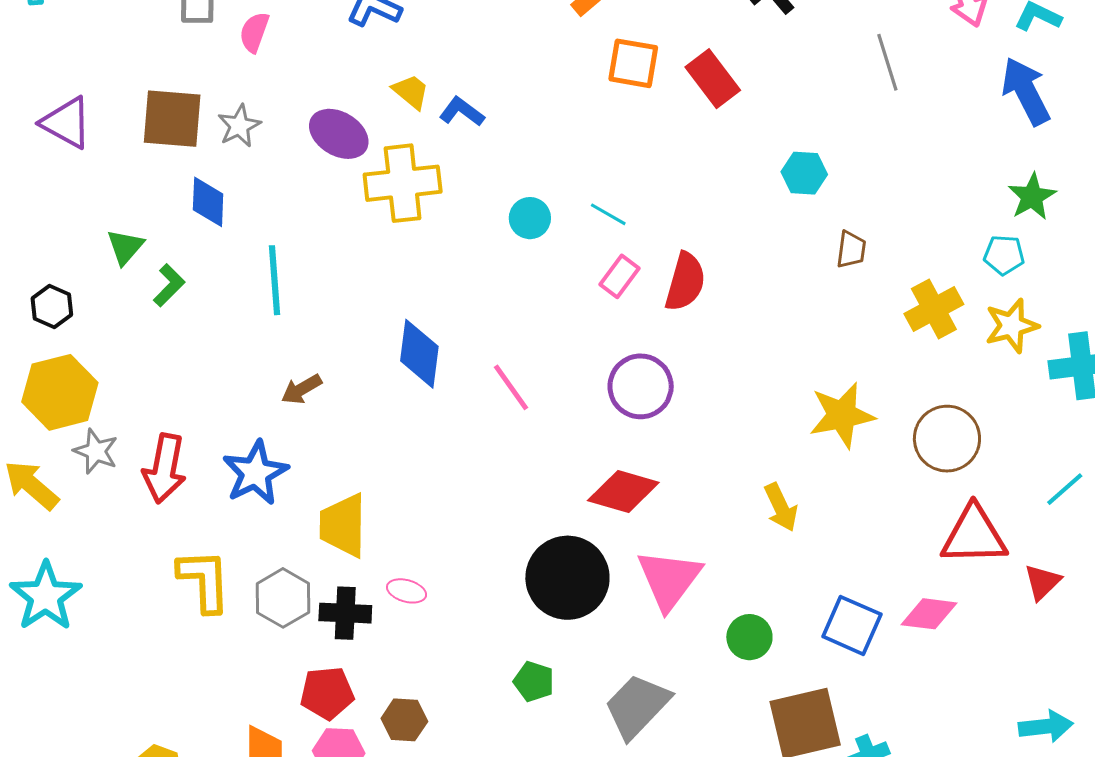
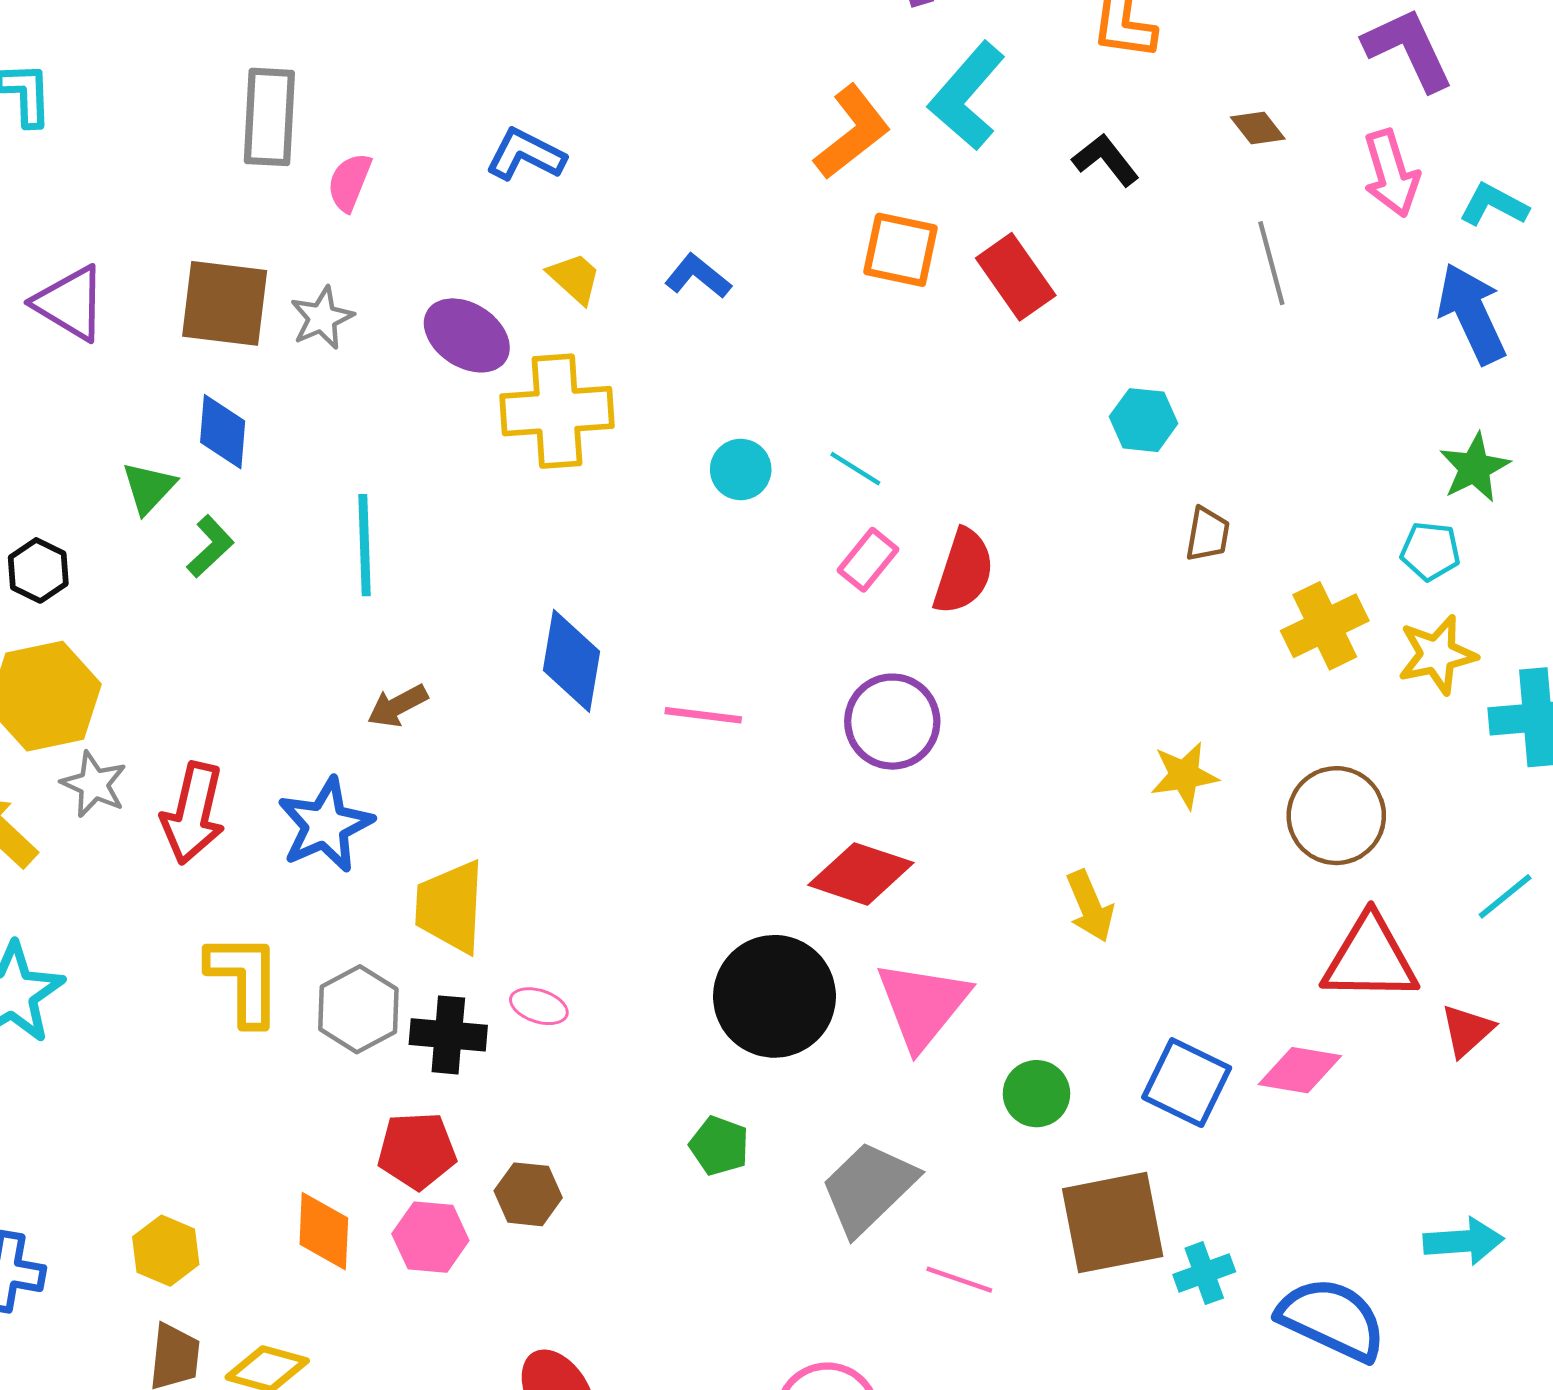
blue L-shape: (462, 112) -> (698, 276), moved
blue diamond: (208, 202) -> (223, 432), moved
pink line: (511, 387) -> (703, 715), turned -50
yellow star: (842, 415) -> (1184, 775), size x0.7

